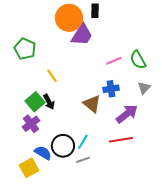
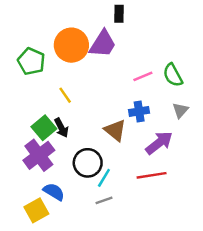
orange circle: (69, 18) -> (71, 45), moved
purple cross: (31, 124) -> (39, 155), size x1.4
black circle: (63, 146) -> (88, 163), moved

